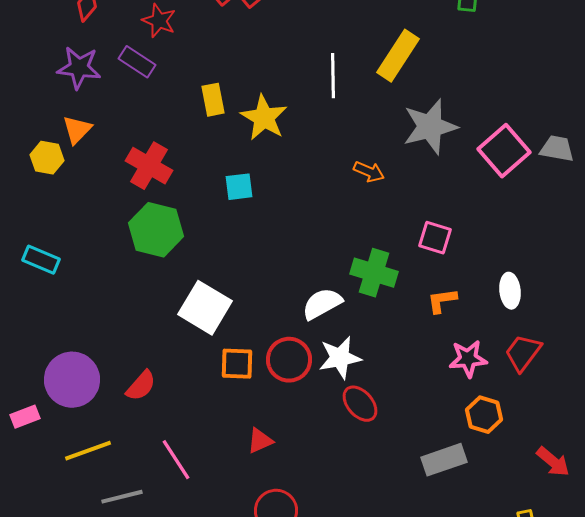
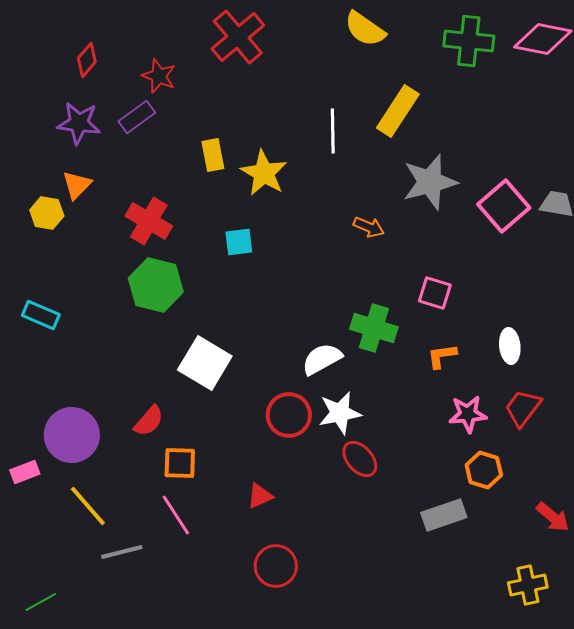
purple rectangle: (137, 62) -> (137, 117), turned -69
orange square: (237, 364) -> (180, 463), moved
red semicircle: (141, 386) -> (149, 421), moved
yellow line: (88, 451) -> (88, 506), turned 69

